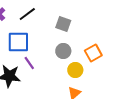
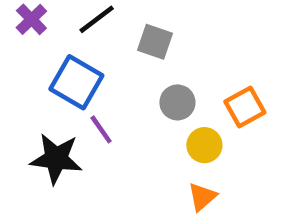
gray square: (63, 24) -> (155, 42), moved
blue square: (18, 42) -> (76, 82), turned 30

